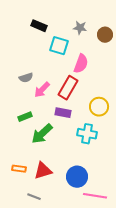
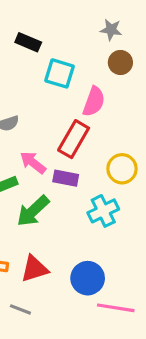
gray star: (80, 28) -> (111, 30), moved
brown circle: (105, 35) -> (120, 63), moved
pink arrow: (42, 90) -> (33, 163), moved, turned 84
cyan cross: (87, 134) -> (103, 211), turned -36

